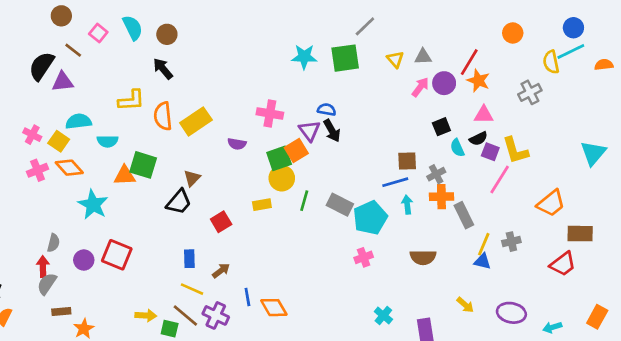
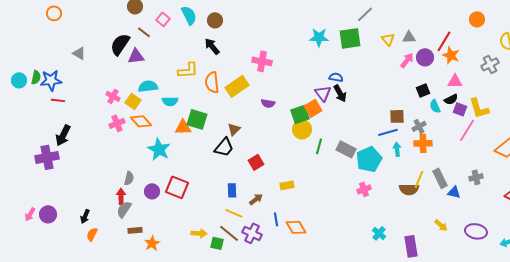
pink cross: (270, 114) -> (262, 61), moved
yellow rectangle: (262, 205) -> (287, 185), moved
gray rectangle: (464, 215) -> (440, 178), moved
yellow line: (484, 244) -> (419, 179), moved

